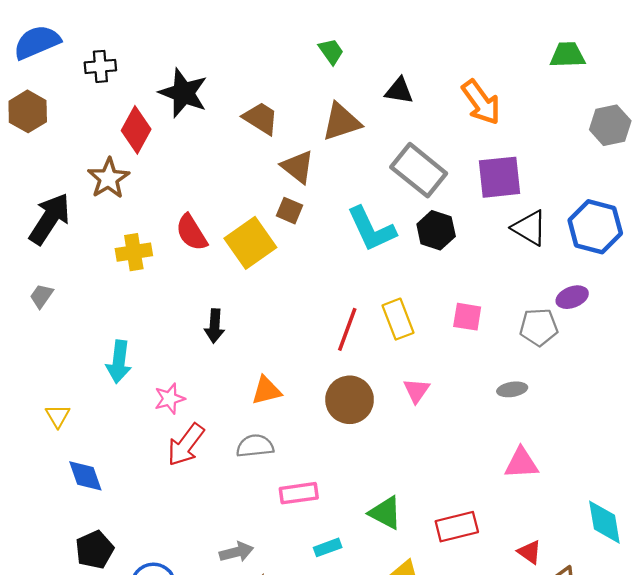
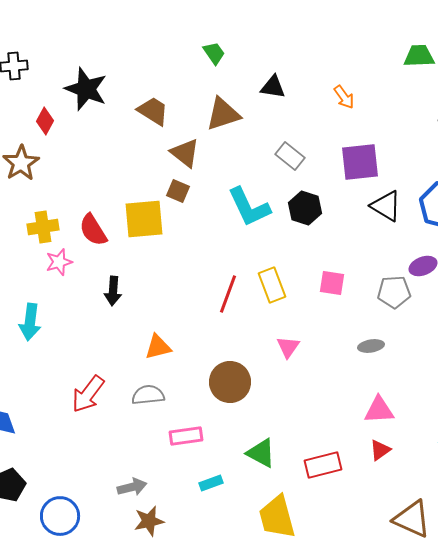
orange arrow: (481, 102) -> (344, 97), size x0.6
red diamond: (136, 130) -> (45, 121), size x0.7
gray rectangle: (419, 170) -> (290, 156), size x0.6
red semicircle: (191, 233) -> (93, 230), moved
yellow square: (250, 243) -> (144, 219), turned 30
pink star: (170, 399) -> (59, 262), moved
brown circle: (350, 400) -> (230, 382), moved
red triangle: (529, 552) -> (380, 450), moved, turned 50

